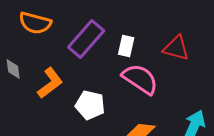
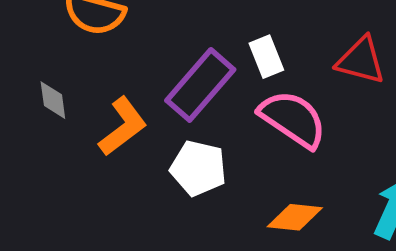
purple rectangle: (86, 39) -> (200, 85), moved
white rectangle: (126, 46) -> (266, 57), turned -35

